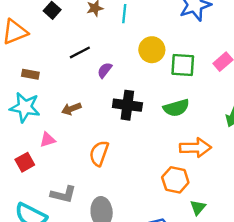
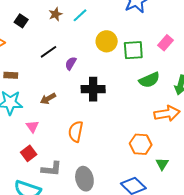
cyan line: (124, 14) -> (80, 15), turned 49
green semicircle: (176, 108) -> (149, 80), moved
pink triangle: (48, 140) -> (32, 126), turned -40
orange arrow: (195, 148) -> (167, 113), moved
red square: (25, 162) -> (29, 153), moved

